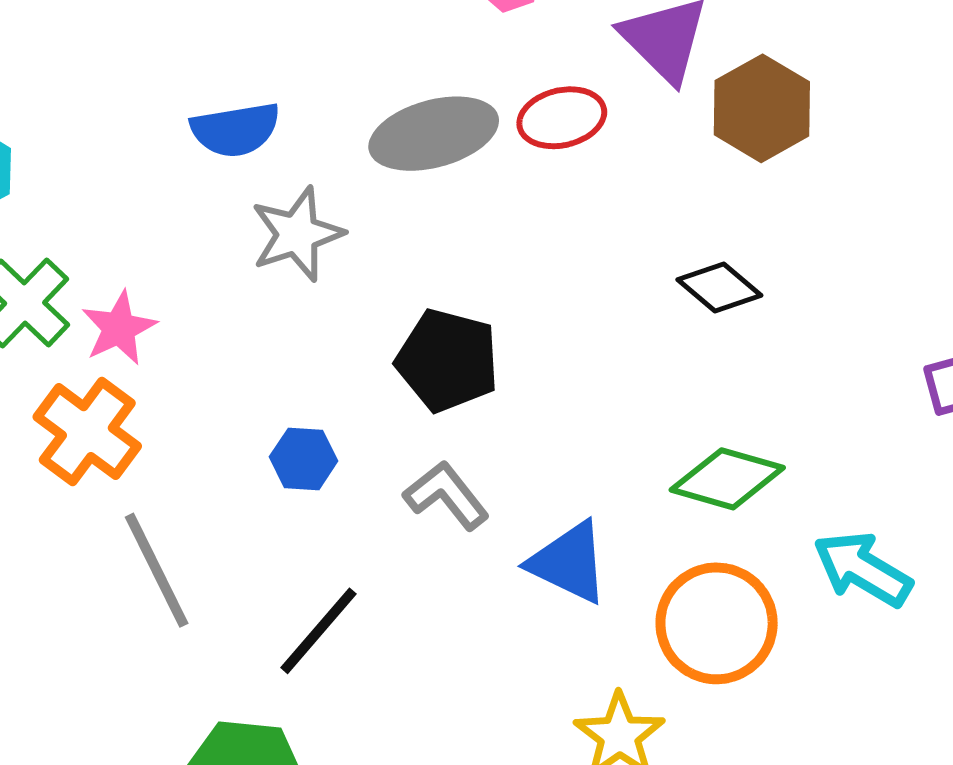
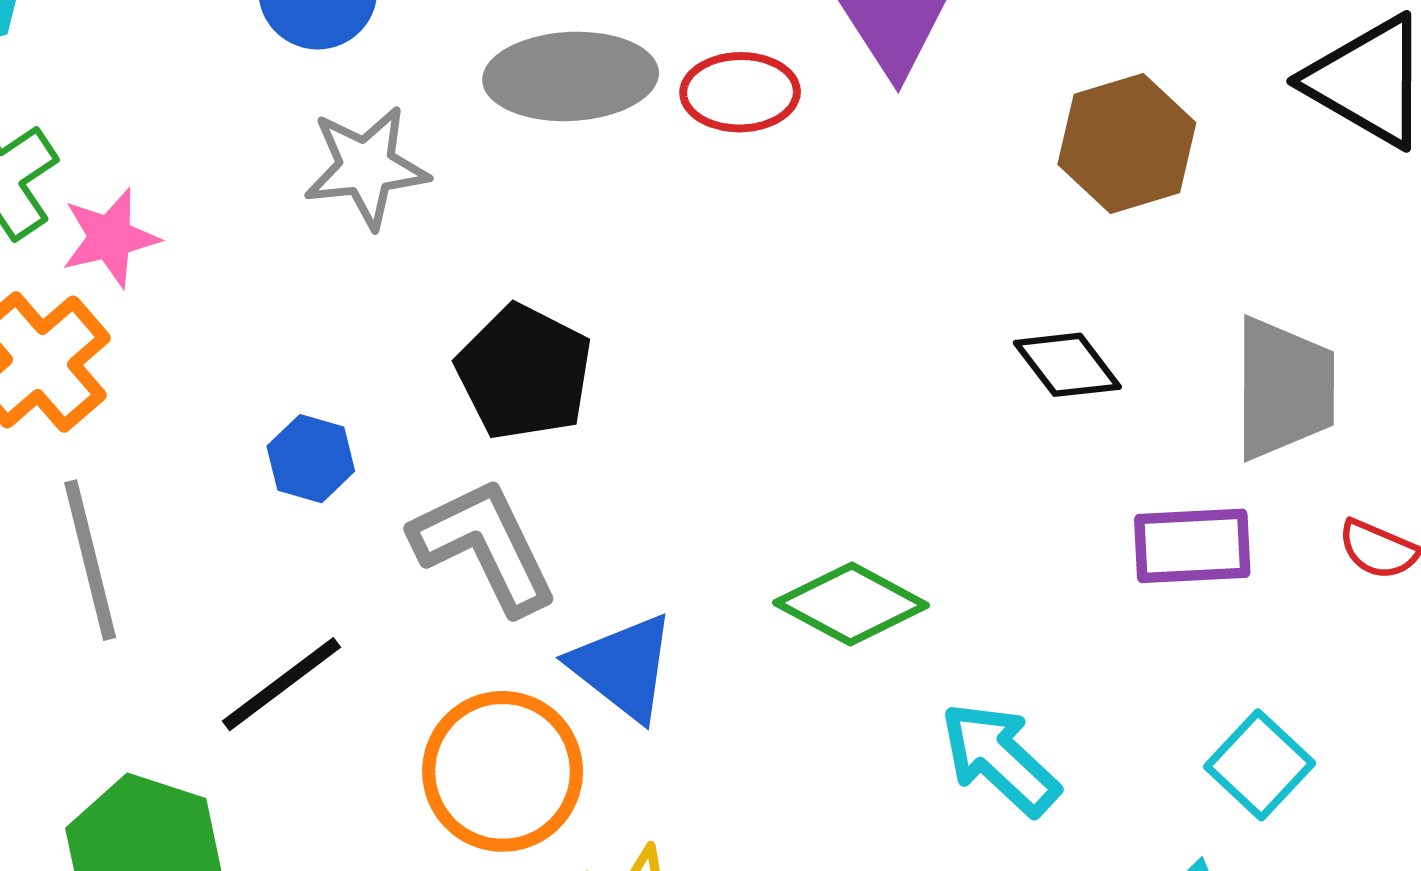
brown hexagon: (762, 108) -> (1127, 144), moved
black diamond: (719, 288) -> (1067, 365), moved
gray L-shape: (446, 495) -> (484, 546), size x1.4
orange circle: (717, 623) -> (503, 771), moved

